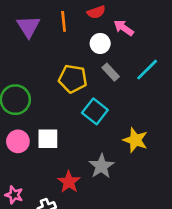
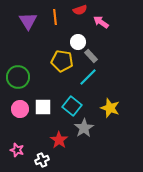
white circle: (100, 43) -> (78, 42), moved
cyan line: (147, 70) -> (88, 77), moved
cyan square: (95, 111) -> (72, 106), moved

